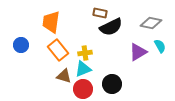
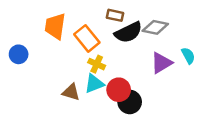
gray diamond: (151, 23) -> (155, 27), moved
orange rectangle: (58, 50) -> (87, 38), moved
yellow cross: (85, 53) -> (97, 64), turned 32
red circle: (83, 89) -> (119, 90), moved

